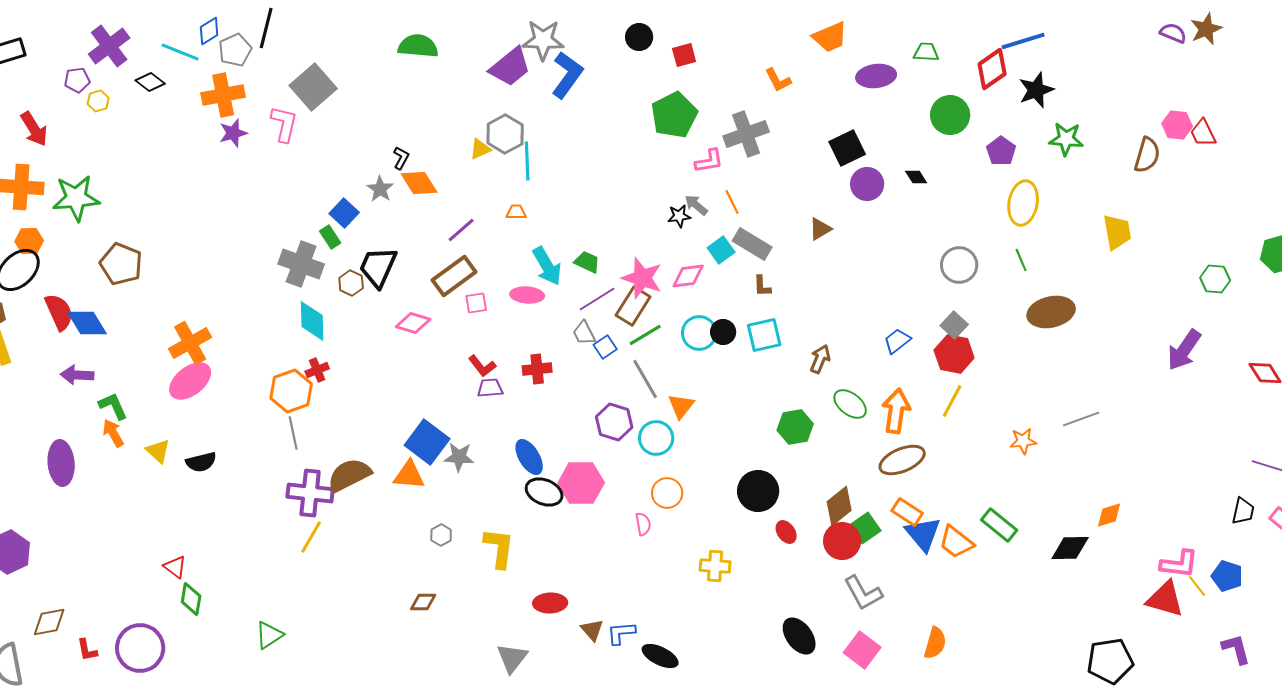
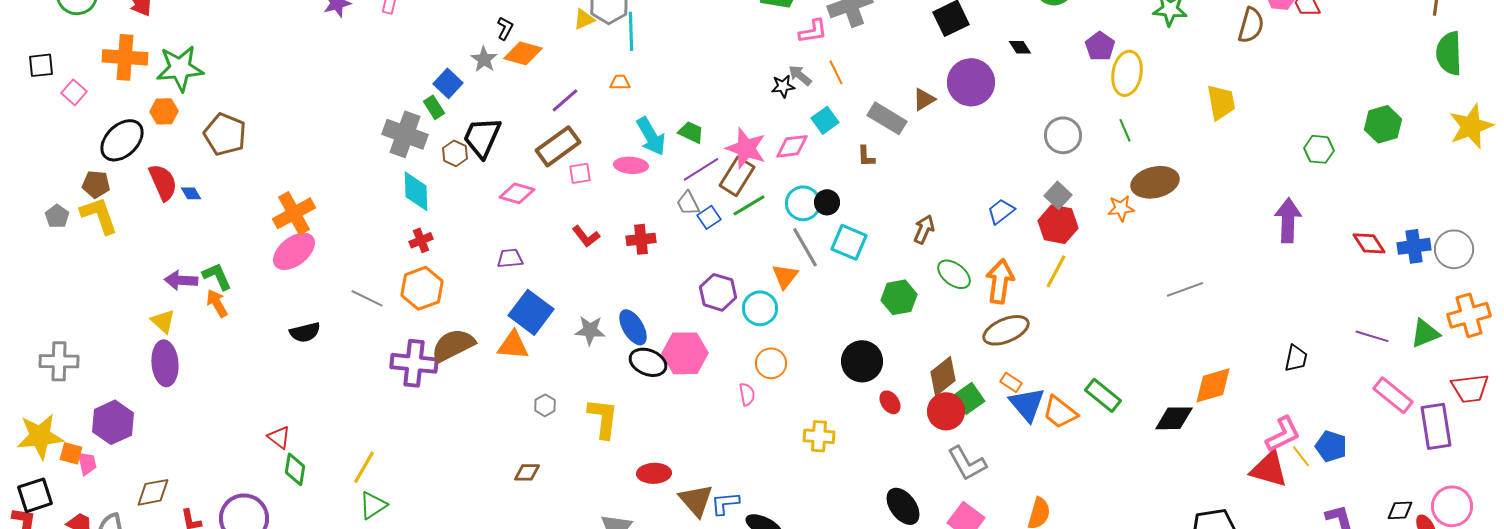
purple pentagon: (1001, 151) -> (1100, 46), moved
orange diamond: (419, 183) -> (523, 53), turned -42
purple circle: (867, 184) -> (971, 82), moved, size x1.4
orange hexagon: (29, 241) -> (164, 111), moved
gray rectangle: (752, 244) -> (887, 118), moved
blue diamond: (87, 323) -> (191, 193), size x0.5
cyan square: (764, 335) -> (849, 242), moved, turned 36
purple arrow: (1184, 350) -> (1288, 220), turned 147
purple arrow: (77, 375) -> (181, 280), moved
gray line: (645, 379) -> (805, 247), moved
purple trapezoid: (490, 388) -> (510, 258), moved
orange hexagon: (291, 391) -> (422, 288), moved
gray line: (293, 433) -> (367, 298), moved, turned -52
orange star: (1023, 441) -> (1121, 208), moved
yellow triangle: (158, 451) -> (163, 321), moved
gray star: (459, 457) -> (590, 330), moved
purple ellipse: (61, 463) -> (165, 363), moved
black trapezoid: (1243, 511) -> (1296, 358), moved
orange rectangle: (907, 512) -> (1011, 382), size x0.7
orange diamond: (1109, 515) -> (1213, 385), size x1.5
yellow line: (311, 537) -> (364, 467), moved
pink L-shape: (1179, 564) -> (1283, 434), turned -33
brown triangle: (592, 630) -> (696, 500), size x1.5

